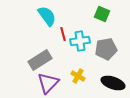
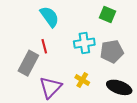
red line: (63, 34) -> (44, 46), moved
gray rectangle: (40, 60) -> (28, 63), moved, turned -30

